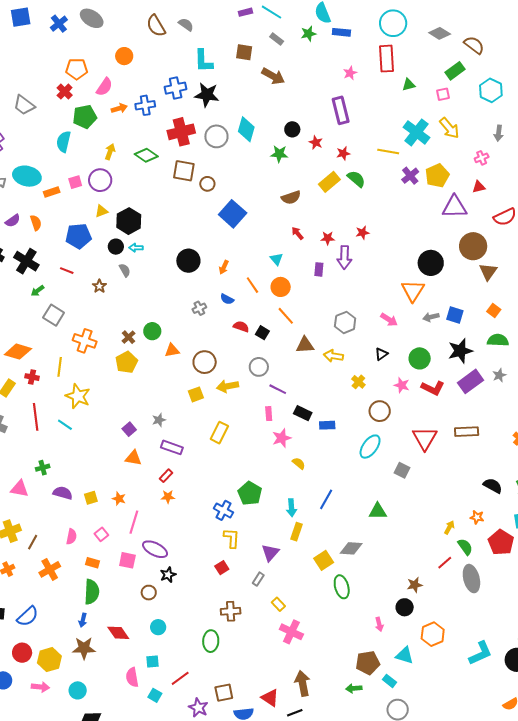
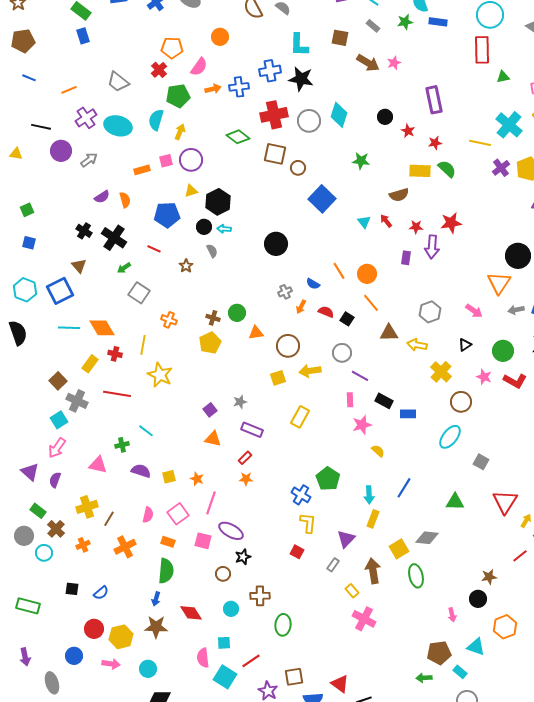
pink star: (350, 73) -> (394, 63), moved
yellow arrow: (110, 152) -> (180, 132), moved
green star: (279, 154) -> (361, 161), moved
cyan ellipse: (27, 176) -> (118, 126), moved
yellow rectangle: (329, 182) -> (420, 171), turned 40
brown semicircle: (291, 197) -> (399, 195), moved
red star: (362, 233) -> (451, 223), size x1.5
cyan triangle: (276, 259) -> (364, 222), moved
orange arrow: (224, 267) -> (301, 307), moved
brown cross: (128, 337) -> (213, 318), turned -32
orange cross: (85, 341) -> (169, 320), size x0.7
orange diamond: (18, 352) -> (102, 328), turned 40
yellow cross: (358, 382) -> (441, 372), size x1.5
red line: (36, 417) -> (117, 394), turned -76
cyan line: (65, 425) -> (146, 431), moved
red triangle: (425, 438) -> (505, 502), moved
pink square: (101, 534) -> (178, 514), size x1.5
red square: (222, 568) -> (297, 552), turned -32
brown cross: (231, 611) -> (260, 596), moved
blue semicircle: (28, 616) -> (101, 593), size x0.7
brown arrow: (303, 683) -> (373, 571), moved
cyan square: (155, 695) -> (225, 677), size x1.6

